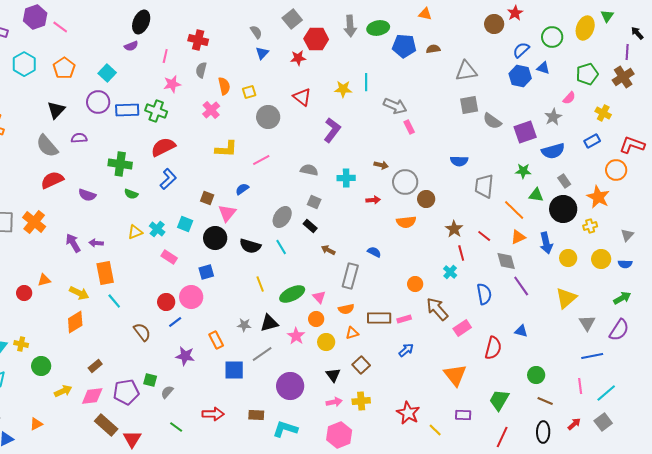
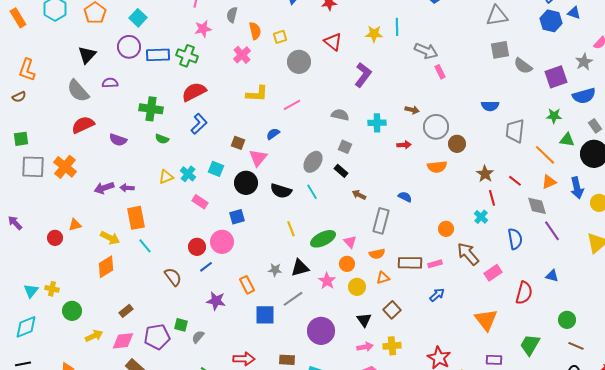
purple arrow: (73, 243) -> (104, 188), turned -78

